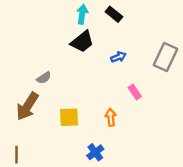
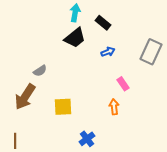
black rectangle: (114, 14) -> (103, 23), moved
orange arrow: (111, 117) -> (114, 107), moved

